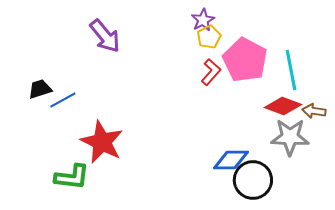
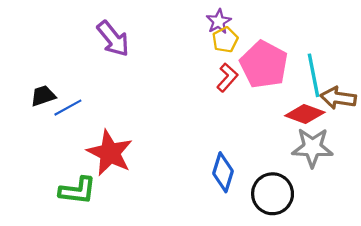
brown arrow: (314, 111) -> (338, 98), moved, size x1.4
blue diamond: (231, 160) -> (223, 172), moved, turned -72

